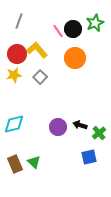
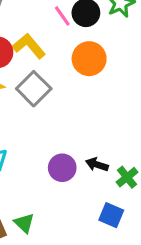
gray square: (40, 77) -> (34, 89), size x1.5
blue square: (89, 157) -> (111, 215), turned 35

